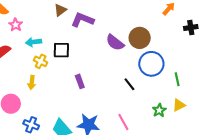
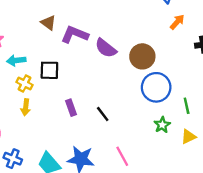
brown triangle: (60, 10) -> (48, 23), turned -48
purple semicircle: (115, 43) -> (106, 48), moved
yellow arrow: (32, 82) -> (26, 107), moved
black line: (129, 84) -> (103, 114), moved
green star: (159, 110) -> (162, 125), moved

